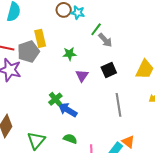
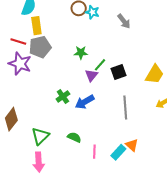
green line: (96, 29) -> (100, 65), moved
yellow rectangle: (40, 38) -> (36, 26), moved
gray arrow: (105, 40) -> (124, 21), moved
blue arrow: (68, 110) -> (85, 102), moved, turned -66

